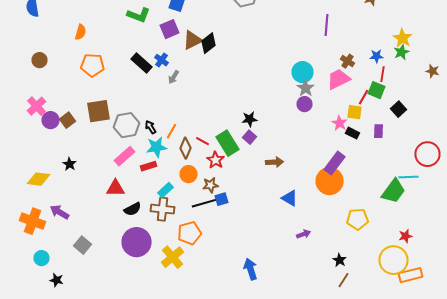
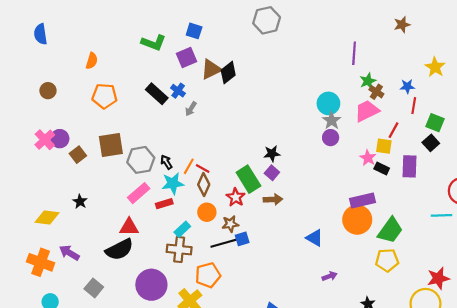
green star: (402, 52) -> (368, 81), moved
green square: (376, 90) -> (435, 123), moved
purple circle: (50, 120) -> (60, 139), moved
purple rectangle: (378, 131) -> (409, 166), size x1.5
red line: (202, 141) -> (203, 168), moved
brown arrow: (274, 162) -> (273, 199), moved
purple rectangle: (334, 163) -> (363, 200), turned 40
green trapezoid: (394, 191) -> (390, 230), moved
black semicircle: (132, 209) -> (119, 250), moved, size x1.5
red star: (406, 236) -> (438, 278), size x1.5

